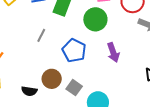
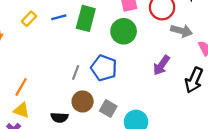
gray line: (41, 35) -> (76, 73), moved
purple arrow: (113, 52) -> (161, 65), moved, turned 60

